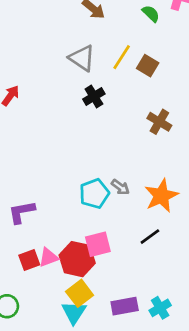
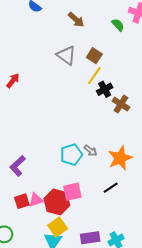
yellow line: (122, 57) -> (94, 76), moved
brown square: (148, 66) -> (94, 56), moved
black cross: (94, 96) -> (105, 89), moved
purple L-shape: (22, 212) -> (18, 166), turned -35

